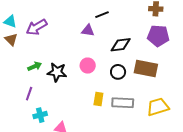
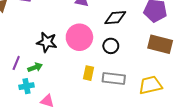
green arrow: (35, 66) -> (35, 67), moved
pink circle: (88, 66) -> (79, 37), size x1.6
brown rectangle: (146, 68) -> (160, 44), moved

